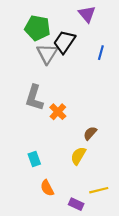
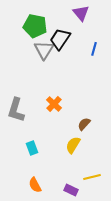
gray L-shape: (34, 98) -> (16, 110), moved
orange semicircle: (47, 188) -> (35, 185), moved

